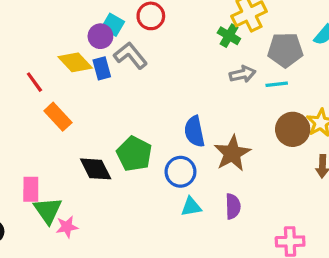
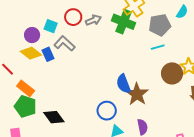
purple circle: (100, 36) -> (32, 35), moved
green cross: (229, 36) -> (124, 22), size x1.6
gray arrow: (242, 74) -> (93, 20), moved
blue semicircle: (194, 132) -> (123, 84), moved
green pentagon: (134, 154) -> (25, 106), moved

